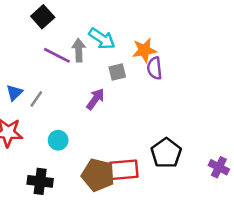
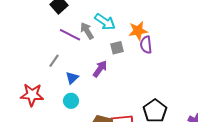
gray arrow: (79, 50) -> (87, 31), turned -30
blue triangle: (14, 93) -> (72, 78), moved
gray line: (36, 99) -> (54, 61), moved

